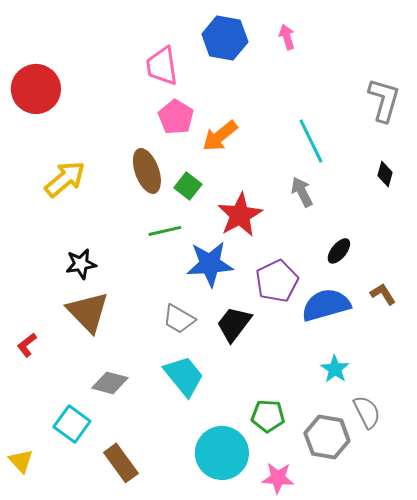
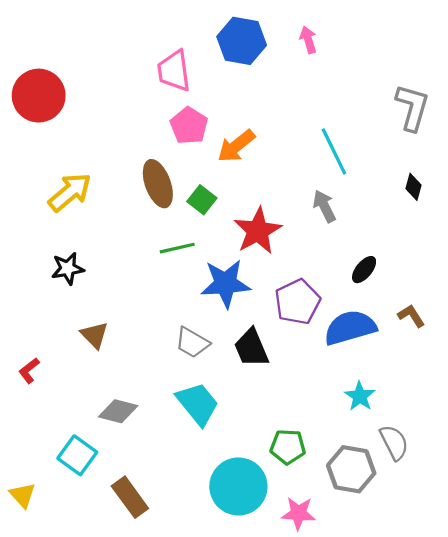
black star: (81, 264) -> (68, 268), moved
brown triangle: (88, 312) -> (94, 335), size x0.6
black trapezoid: (234, 324) -> (251, 348), turned -60

